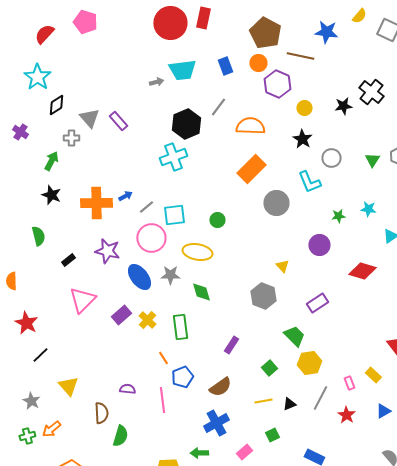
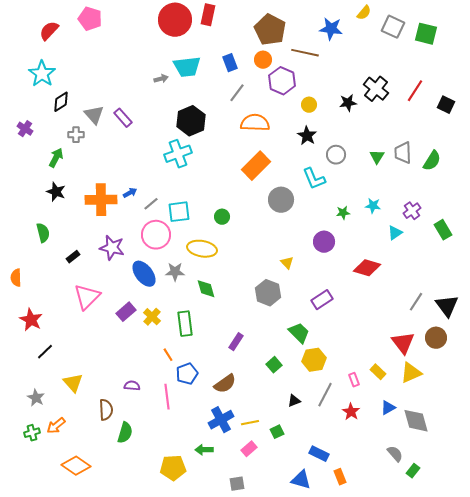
gray line: (218, 107) -> (237, 93), moved
yellow line: (263, 401) -> (250, 423), moved

